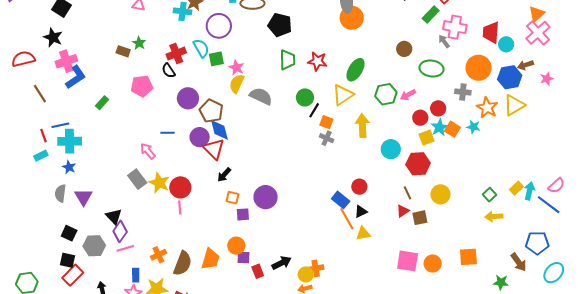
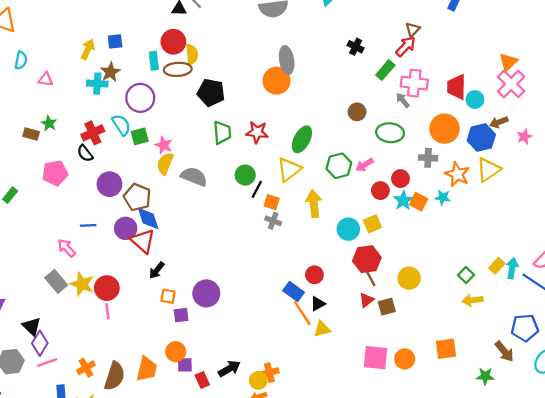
orange circle: (352, 18) -> (277, 81), moved
yellow square: (427, 138) -> (372, 224), moved
red hexagon: (418, 164) -> (367, 259), moved

